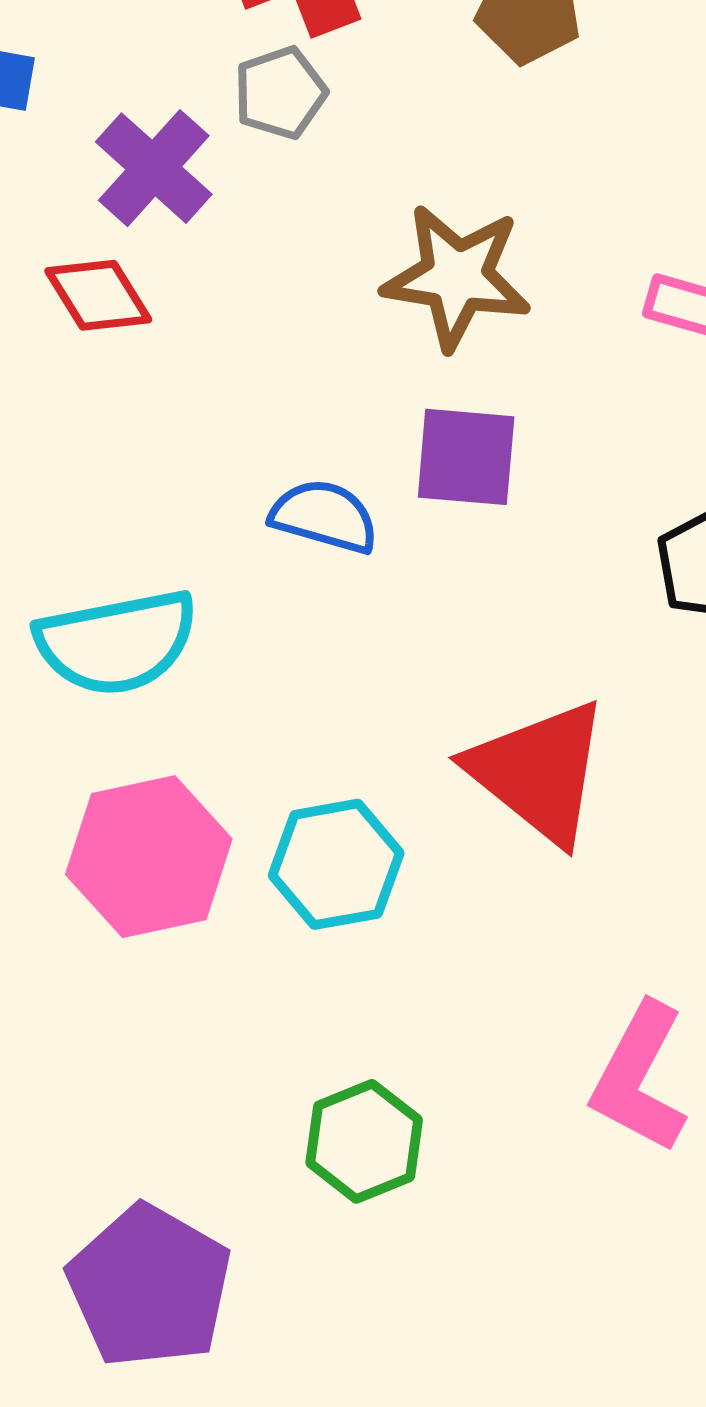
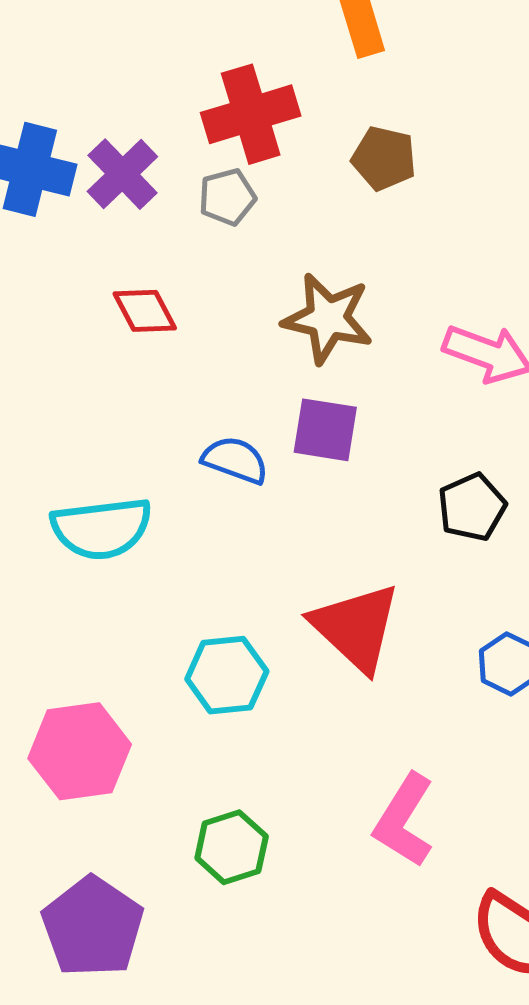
purple cross: (154, 168) -> (122, 174), moved
red diamond: (98, 295) -> (145, 311), moved
pink hexagon: (149, 857) -> (80, 751), moved

